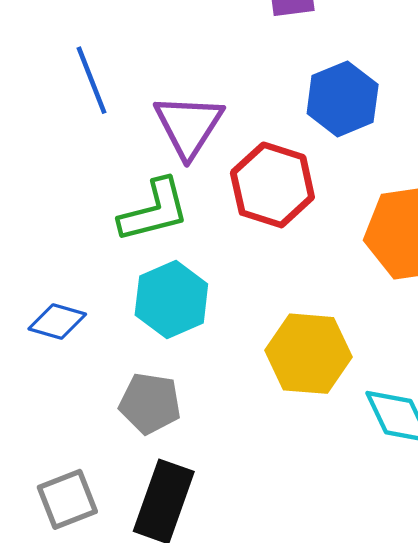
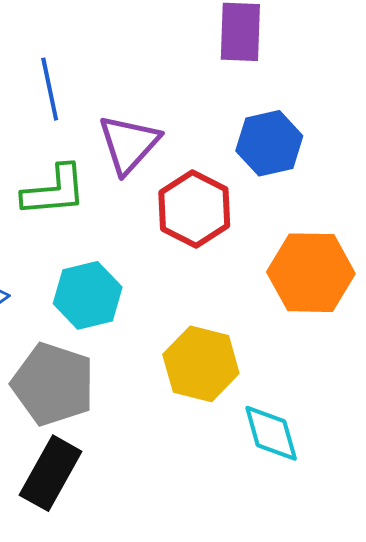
green L-shape: (154, 211) -> (54, 191), moved
gray pentagon: (150, 403) -> (53, 384), size x1.5

